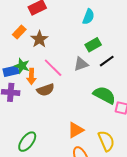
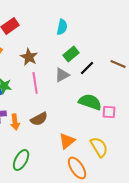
brown star: (39, 39) -> (29, 57), moved
pink line: (53, 68) -> (35, 83), turned 45
orange arrow: (31, 76) -> (15, 122), moved
brown semicircle: (46, 90) -> (39, 119), moved

